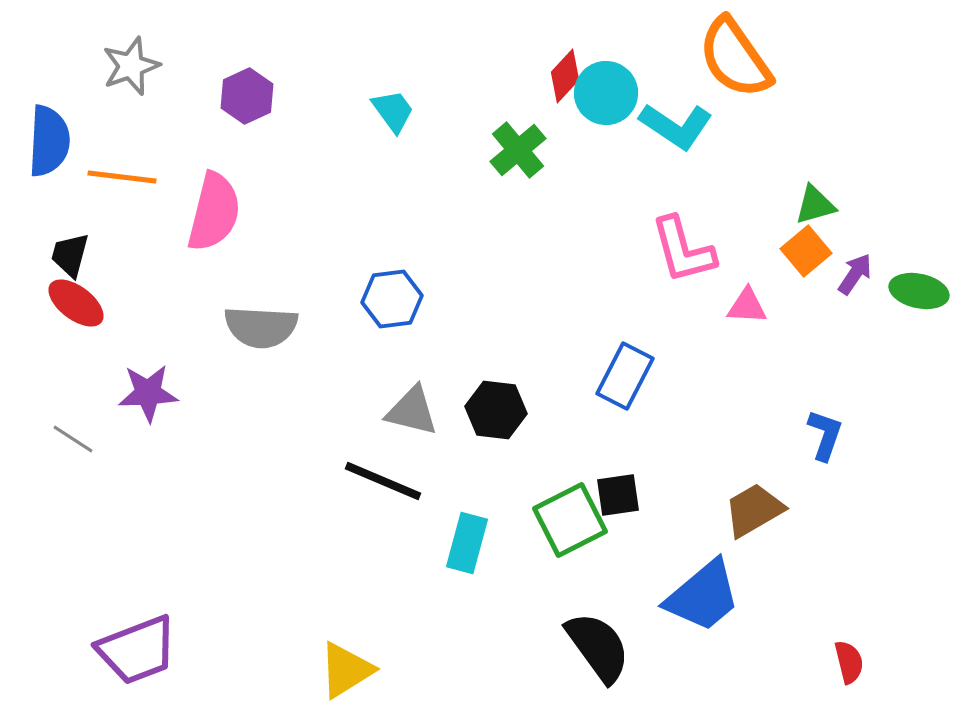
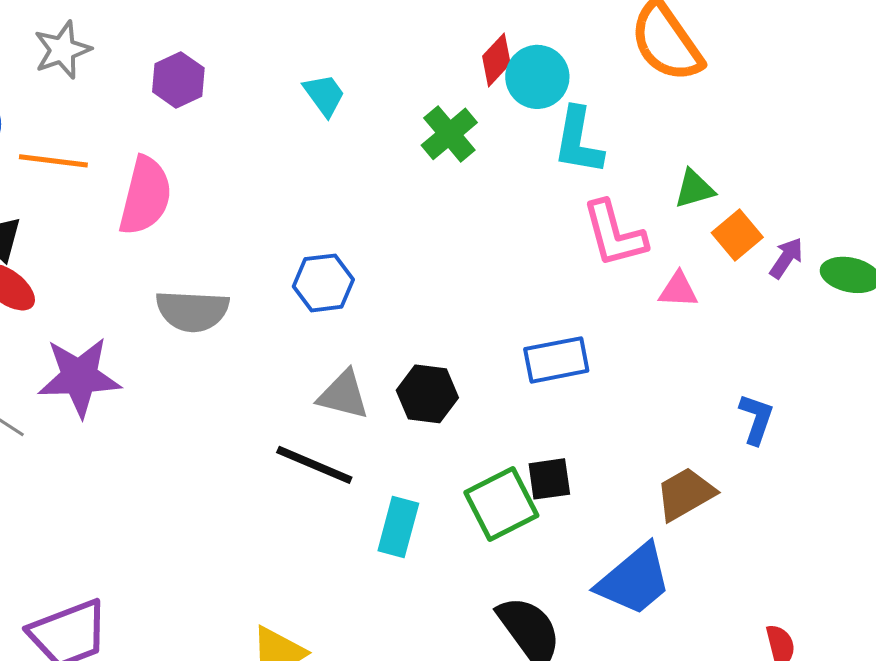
cyan L-shape: (676, 126) -> (578, 141), moved, turned 66
green triangle: (815, 205) -> (694, 189), moved
blue rectangle: (625, 376) -> (556, 360), turned 52
purple star: (148, 393) -> (79, 377), size x1.4

